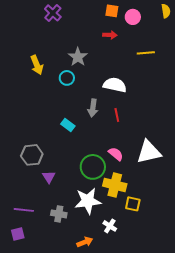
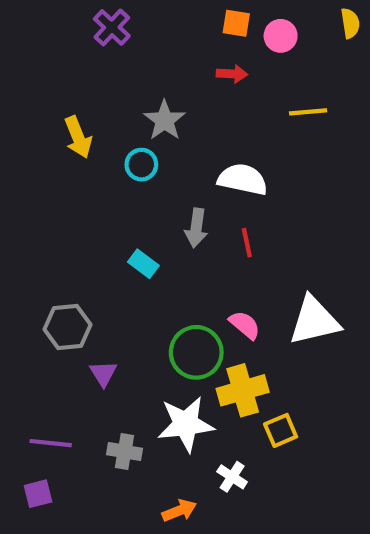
yellow cross: (115, 185) -> (243, 390), turned -30
yellow square: (133, 204) -> (281, 430), turned -35

